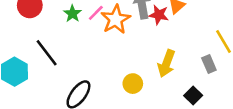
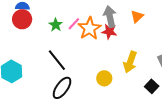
red star: (159, 15) -> (109, 32), moved
black line: (47, 53) -> (57, 60), moved

